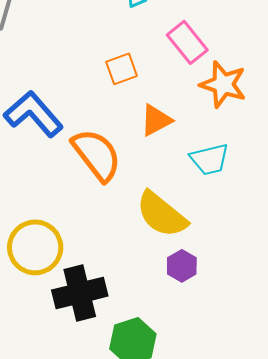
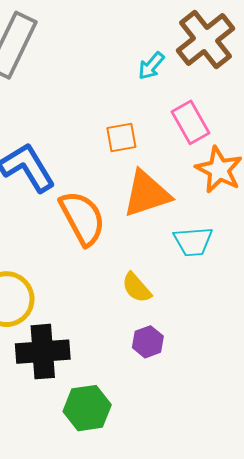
orange triangle: (156, 120) -> (147, 194), size x1.5
yellow semicircle: (162, 214) -> (137, 288), size x0.6

